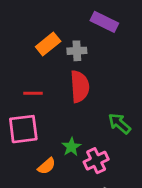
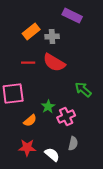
red semicircle: (80, 86) -> (54, 63), turned 125
red line: (33, 93) -> (28, 63), moved

